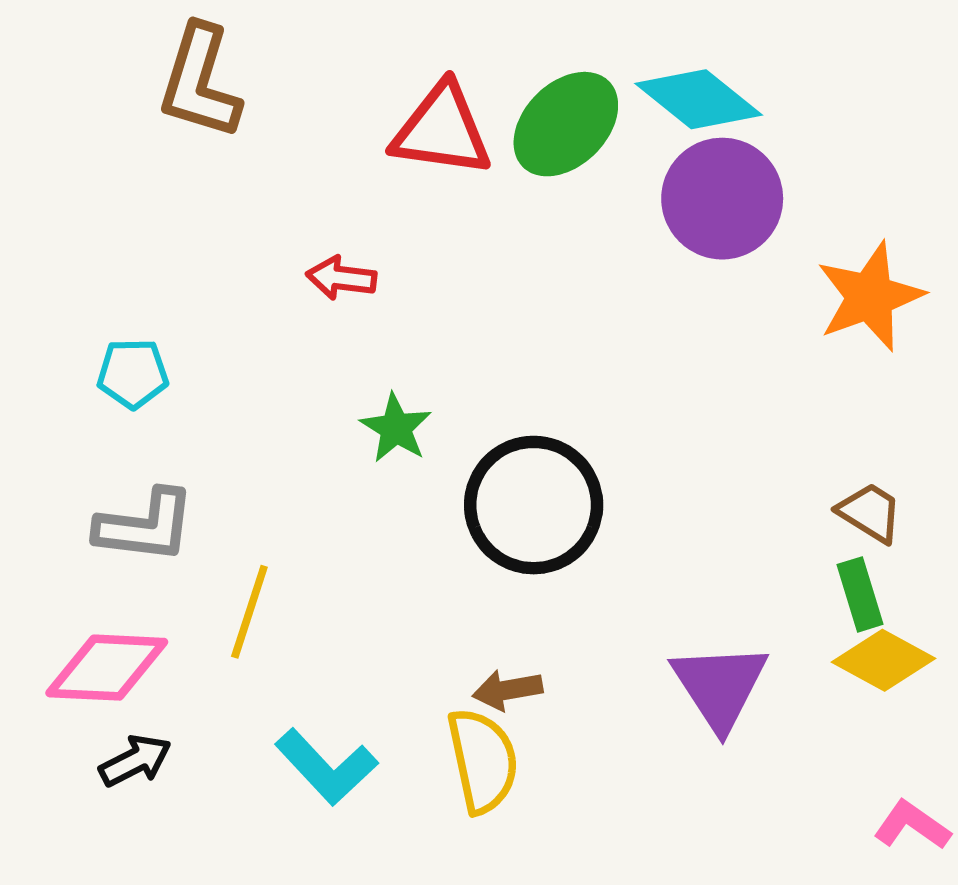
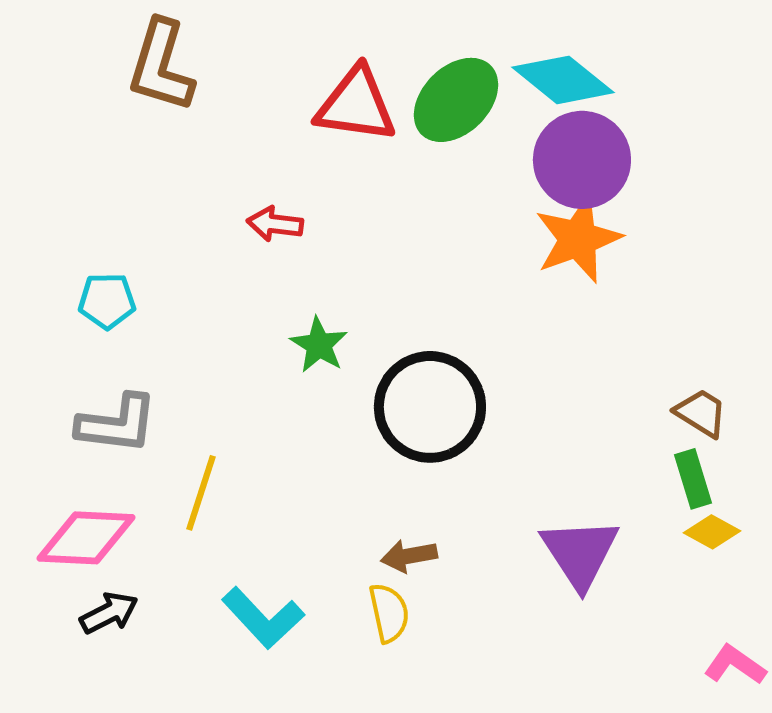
orange star: (870, 297) -> (578, 239), moved
yellow diamond: (884, 660) -> (712, 532), size x0.7
yellow semicircle: (483, 761) -> (389, 613), size x0.7

